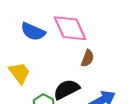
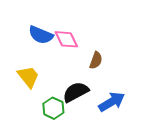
pink diamond: (70, 28) -> (66, 39), moved, size x0.7

